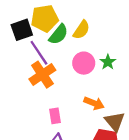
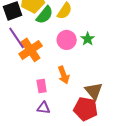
purple line: (39, 53) -> (17, 38), moved
orange arrow: (94, 103) -> (64, 75), moved, turned 48

